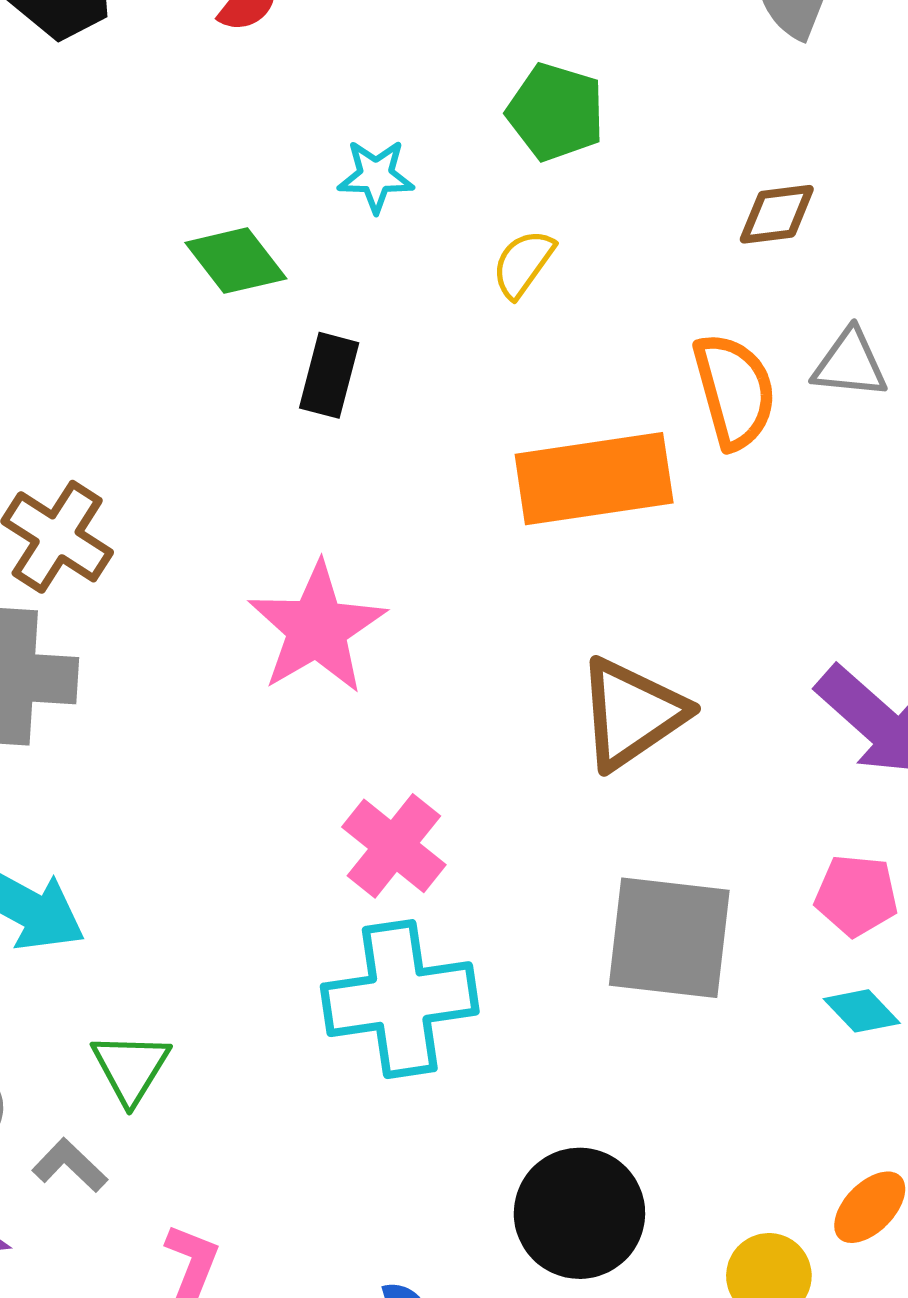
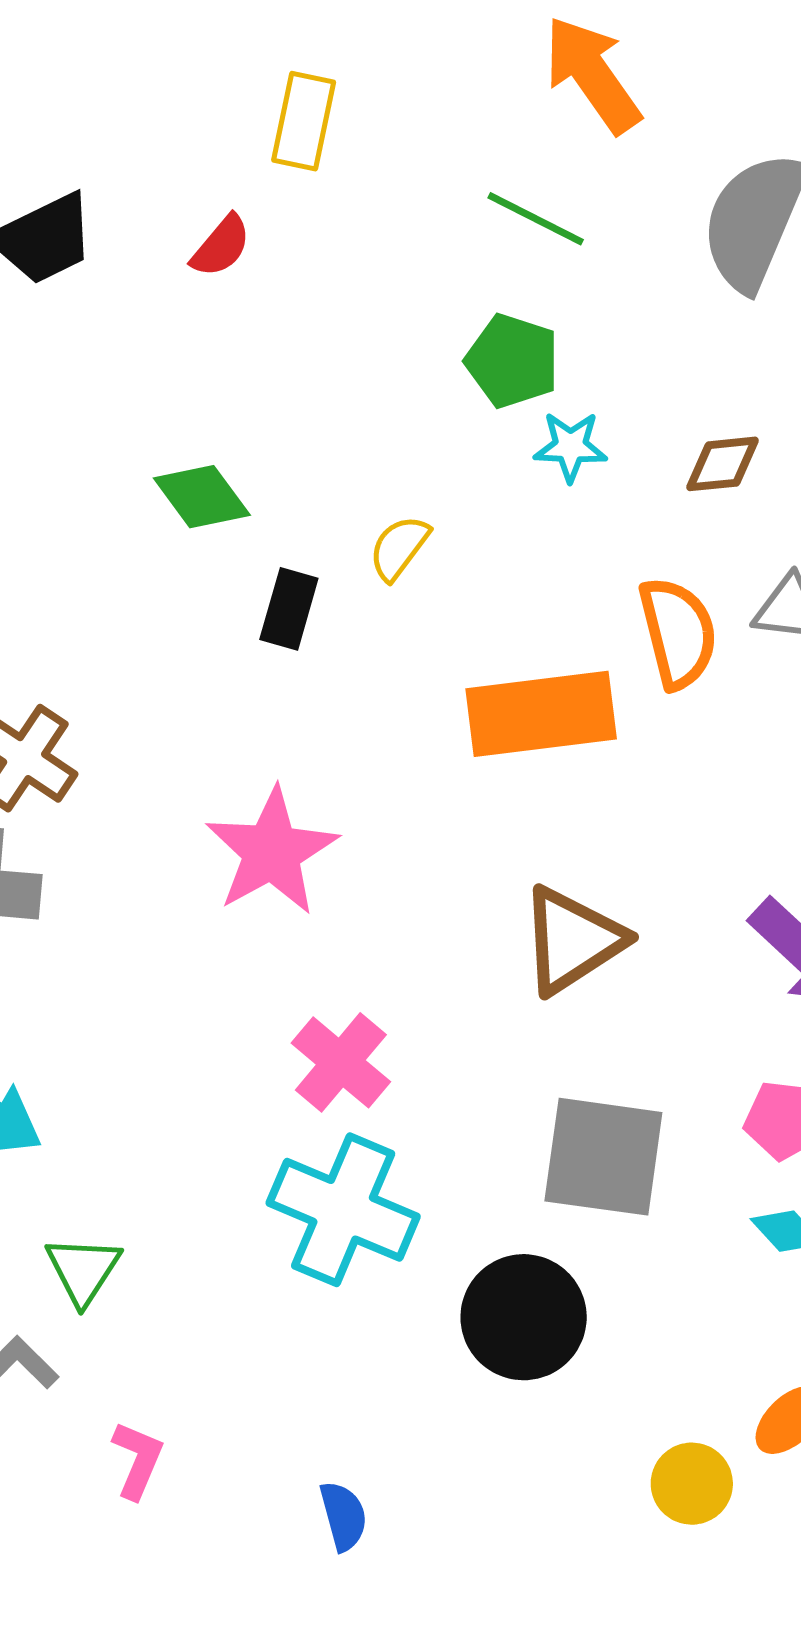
cyan star: (376, 176) -> (570, 447), moved
yellow semicircle: (523, 264) -> (399, 548), moved
cyan cross: (400, 999) -> (343, 1210), turned 30
black circle: (579, 1213) -> (524, 1317), moved

